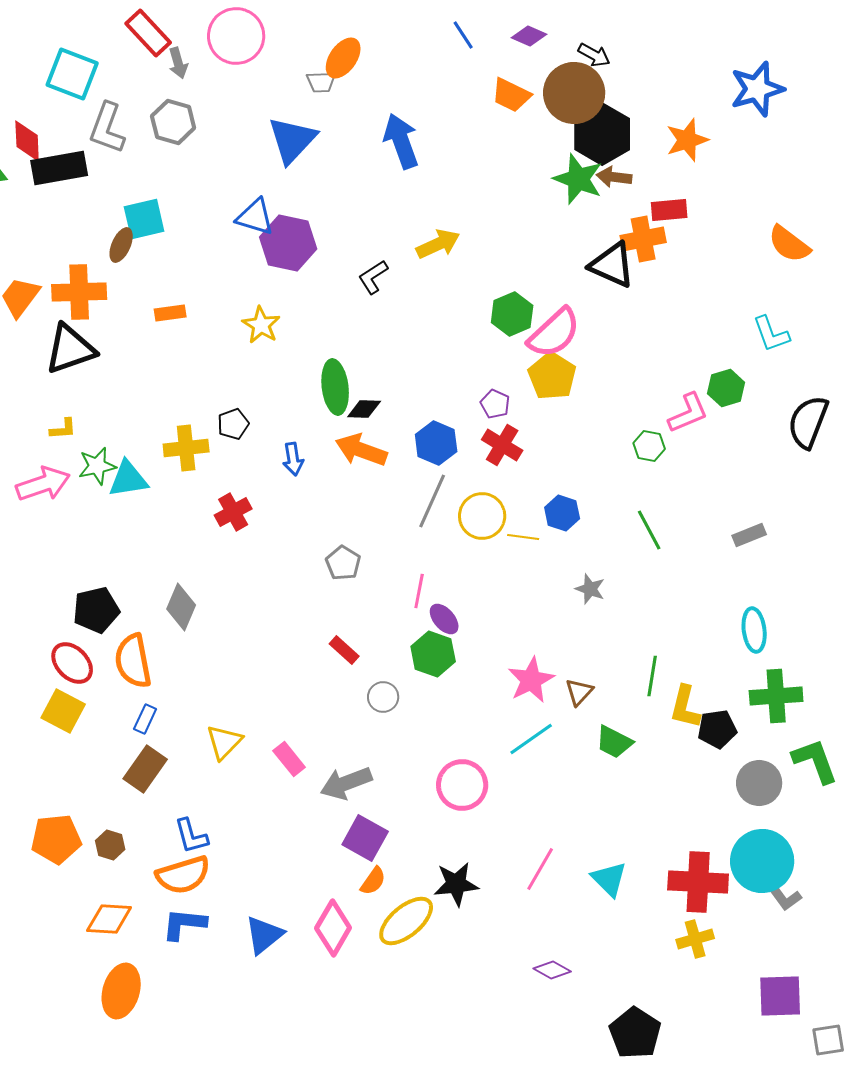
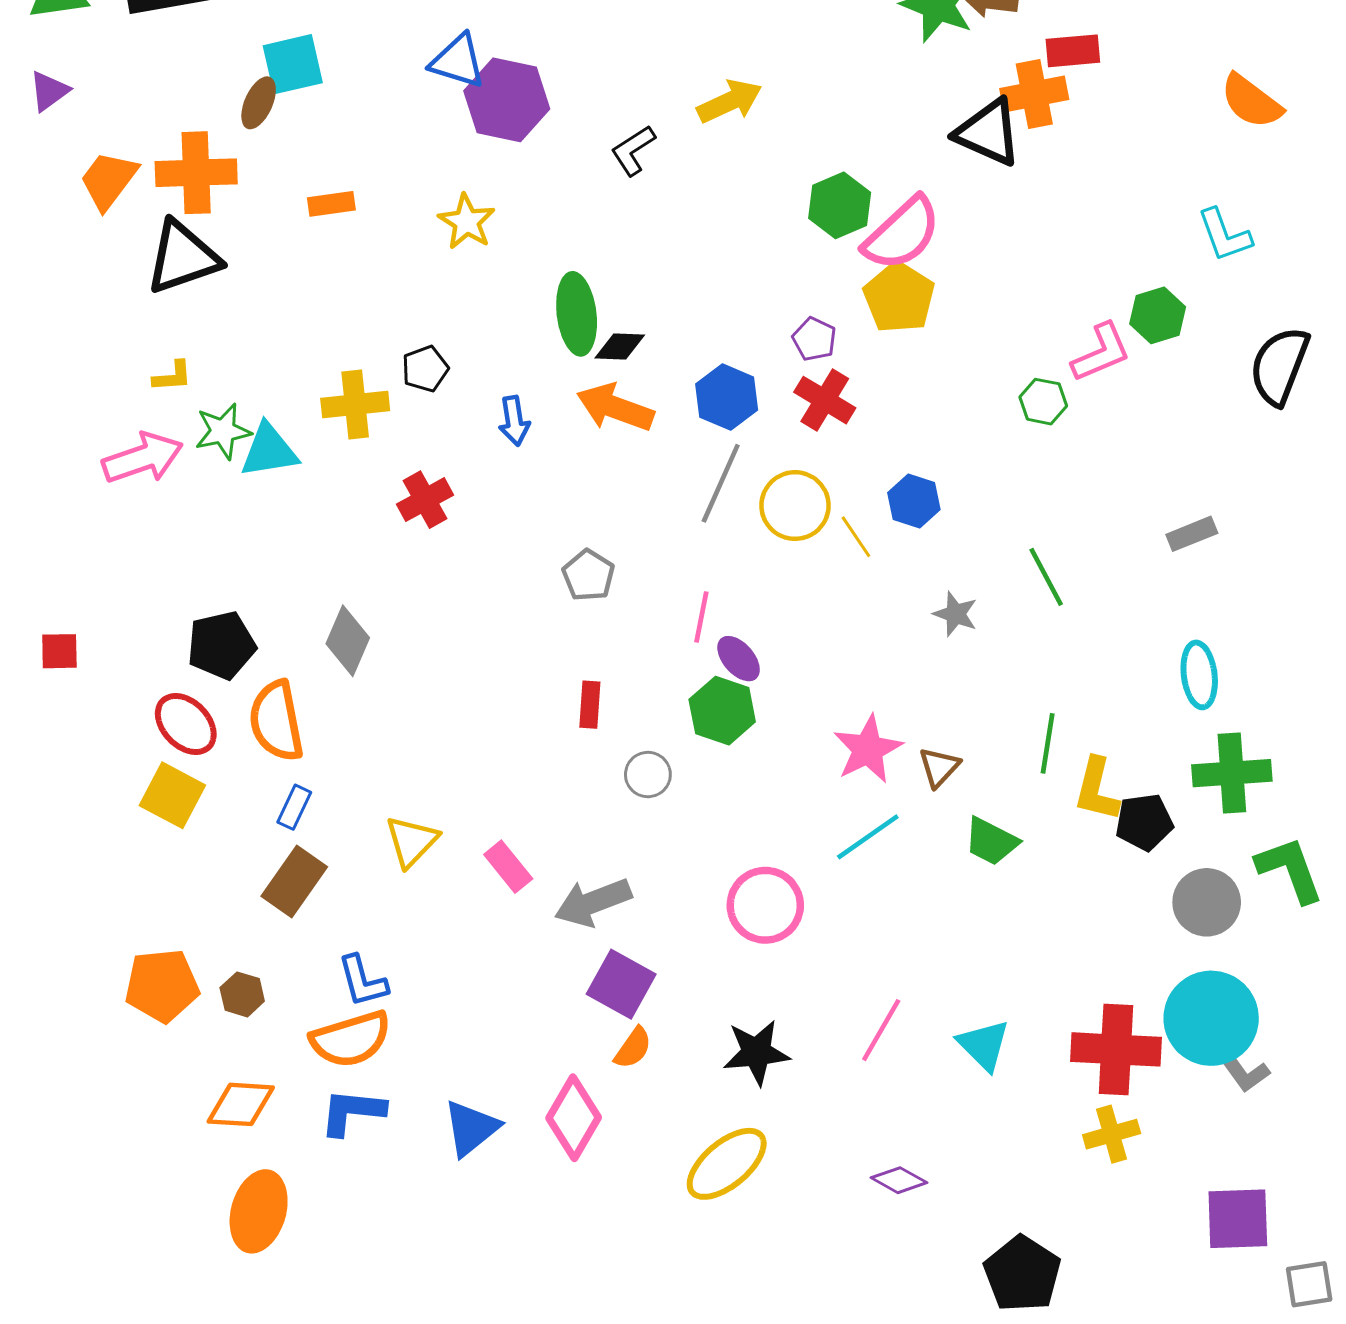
green line: (649, 530) -> (1046, 577), moved
yellow line: (523, 537) -> (856, 537), turned 48
red rectangle: (344, 650) -> (590, 705), turned 52
yellow ellipse: (406, 921) -> (727, 1164), moved

